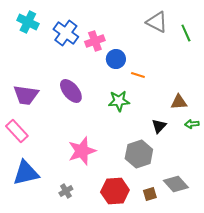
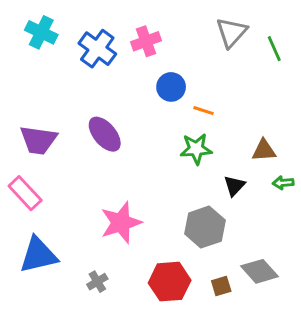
gray triangle: (157, 22) -> (231, 32), turned 45
pink cross: (95, 41) -> (146, 41), moved
green star: (119, 101) -> (196, 149), moved

